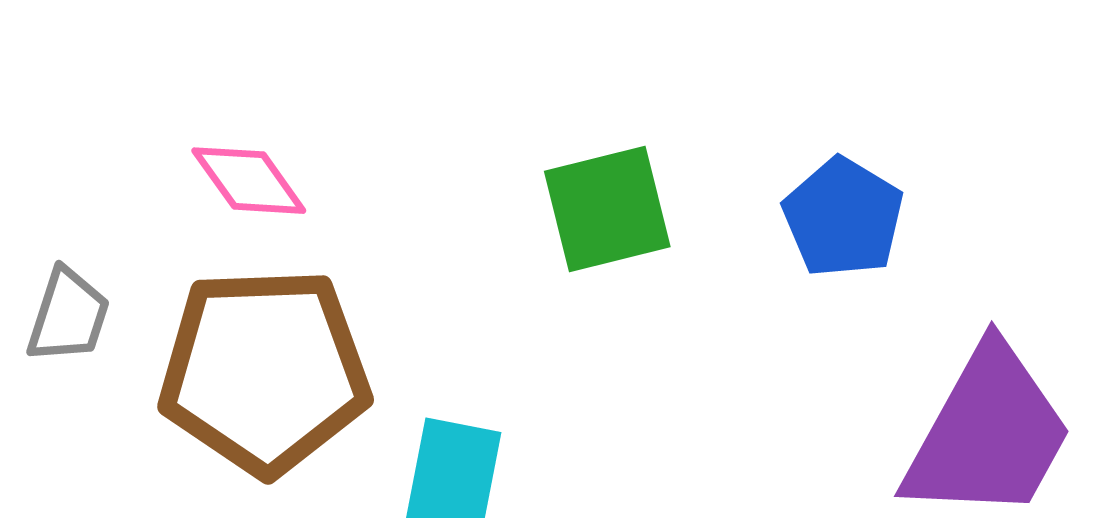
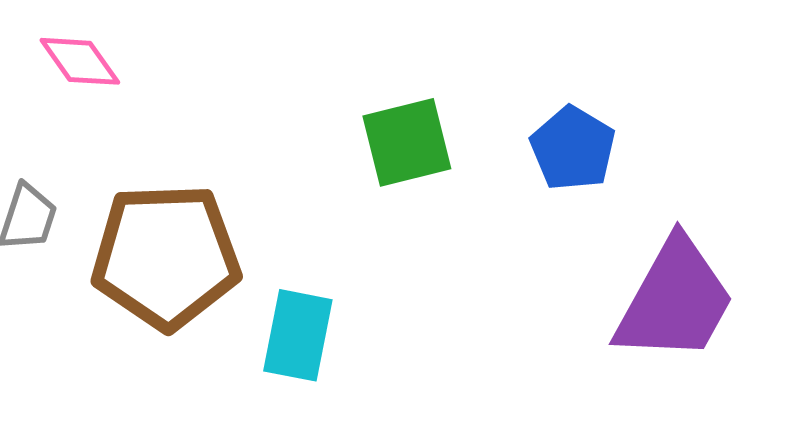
pink diamond: (249, 181) -> (80, 61), moved

